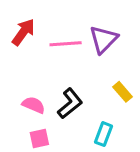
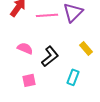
pink semicircle: (34, 105) -> (25, 48), moved

